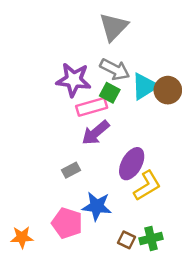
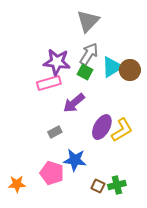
gray arrow: (115, 69) -> (89, 54), turned -85
pink rectangle: (92, 107) -> (49, 83), moved
yellow L-shape: (147, 186) -> (122, 130), moved

